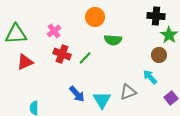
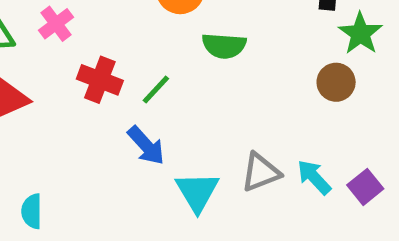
pink cross: (54, 31) -> (56, 24), moved
cyan arrow: (150, 77) -> (314, 177), moved
blue arrow: (77, 94) -> (146, 146), moved

